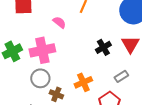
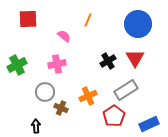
pink cross: (42, 50) -> (57, 64), moved, size x0.7
gray rectangle: (121, 76) -> (126, 90), size x1.6

